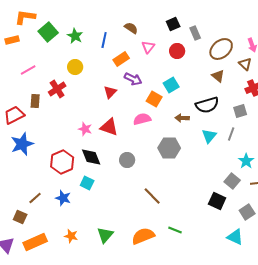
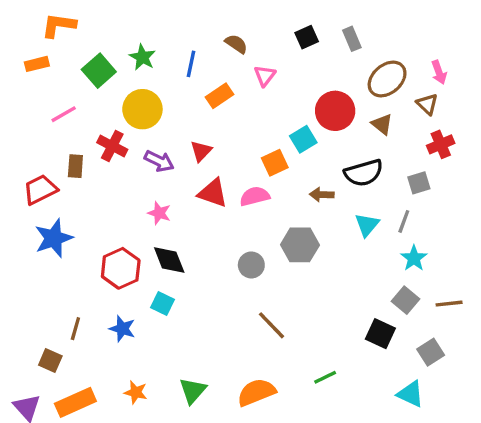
green square: (48, 32) -> (99, 71), moved
gray rectangle: (195, 33) -> (352, 39), moved
red circle: (177, 51) -> (335, 111), moved, size x1.5
yellow circle: (75, 67) -> (142, 109), size x1.5
purple arrow: (133, 79) -> (159, 161), moved
red cross: (57, 89) -> (112, 146), turned -30
orange square: (154, 99) -> (275, 163), turned 35
red triangle: (109, 127) -> (213, 193), moved
gray circle: (127, 160) -> (251, 265), moved
cyan star: (246, 161) -> (414, 258), moved
brown line: (35, 198) -> (75, 329), turned -32
green line: (175, 230) -> (325, 377), moved, turned -48

